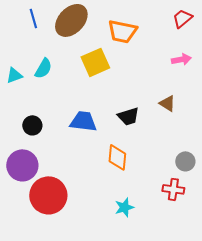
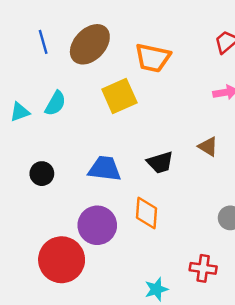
purple circle: (22, 165) -> (97, 225), moved
red cross: (173, 189) -> (203, 268), moved
cyan star: (124, 207) -> (156, 289), moved

